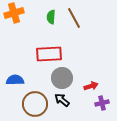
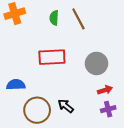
gray circle: (62, 78) -> (96, 63), moved
red arrow: (91, 86) -> (105, 90), moved

